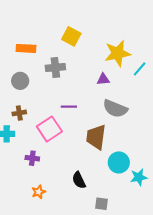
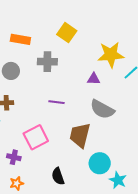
pink square: (49, 129) -> (36, 137), moved
purple cross: (32, 158) -> (14, 157), moved
cyan star: (139, 177) -> (118, 180), turned 30

